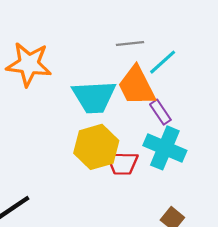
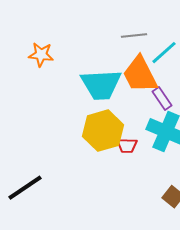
orange star: (29, 64) -> (41, 55), size x0.6
red trapezoid: (122, 163) -> (127, 146), size x0.7

